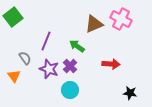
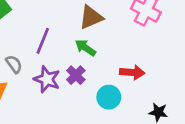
brown triangle: (94, 24) -> (91, 17), moved
cyan circle: (70, 90) -> (109, 97), moved

